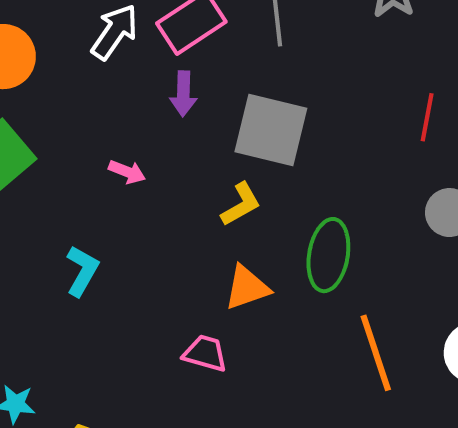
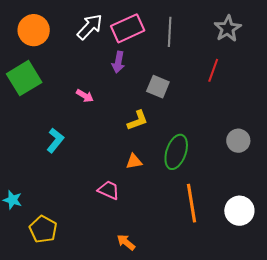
red line: (427, 117) -> (213, 70), moved
gray square: (271, 130) -> (158, 87), size x0.6
orange triangle: (247, 288) -> (134, 161), size x0.7

